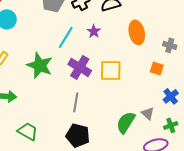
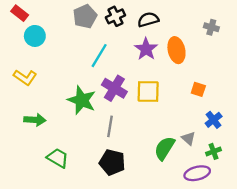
purple star: (94, 31) -> (146, 49), moved, size x1.5
gray cross: (170, 45) -> (211, 27), moved
green star: (40, 65) -> (82, 100), moved

